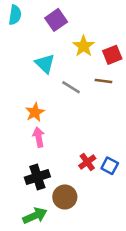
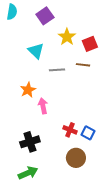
gray line: (71, 87) -> (57, 70), turned -35
pink arrow: (39, 137) -> (43, 106), moved
red cross: (87, 162) -> (70, 130), turned -32
brown circle: (65, 197) -> (76, 158), moved

